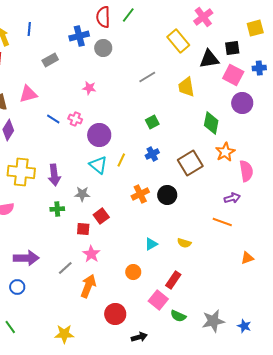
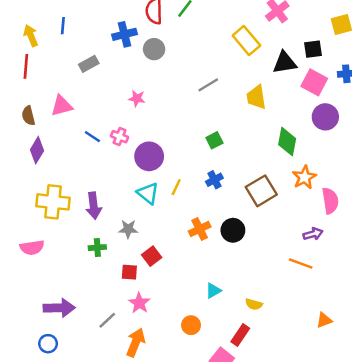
yellow semicircle: (184, 243) -> (254, 304), moved
orange triangle: (247, 258) -> (324, 320), moved

